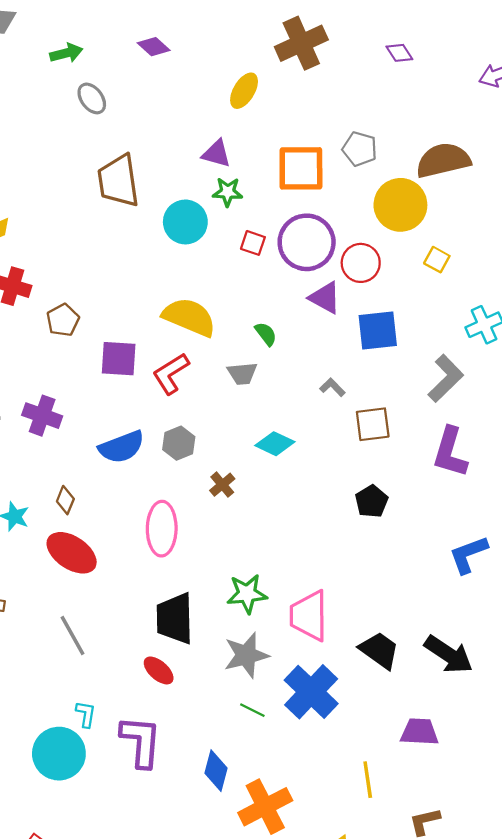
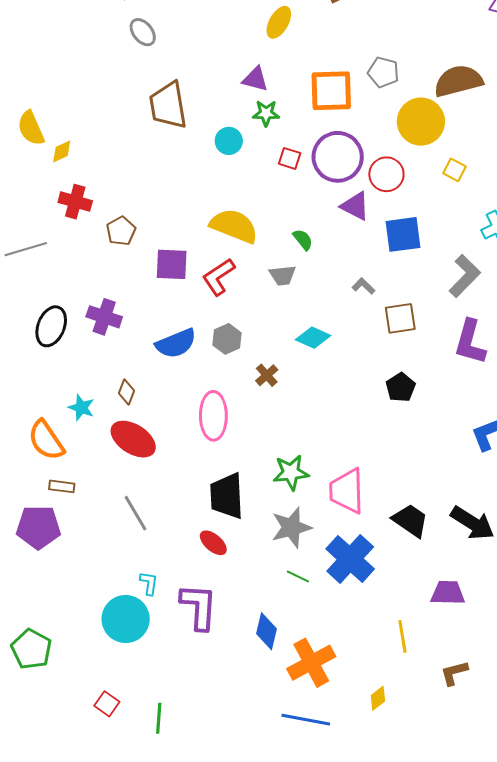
cyan circle: (185, 222) -> (229, 141), size x0.7

